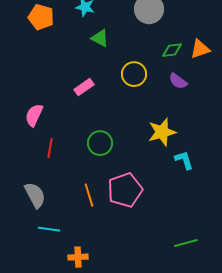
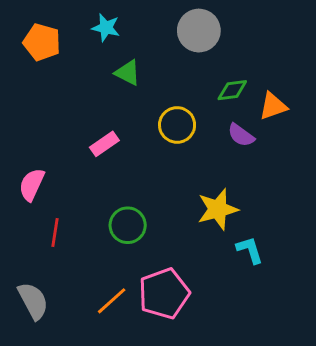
orange triangle: (200, 49) -> (273, 106), moved
orange line: (89, 195) -> (112, 301), turned 65

